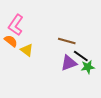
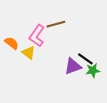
pink L-shape: (16, 25) -> (37, 36), moved
brown line: (67, 41) -> (56, 24), moved, turned -30

